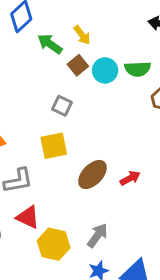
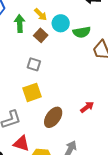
green arrow: (50, 44) -> (20, 23), turned 60
cyan circle: (105, 70) -> (61, 23), moved
brown ellipse: (92, 175) -> (53, 117), moved

